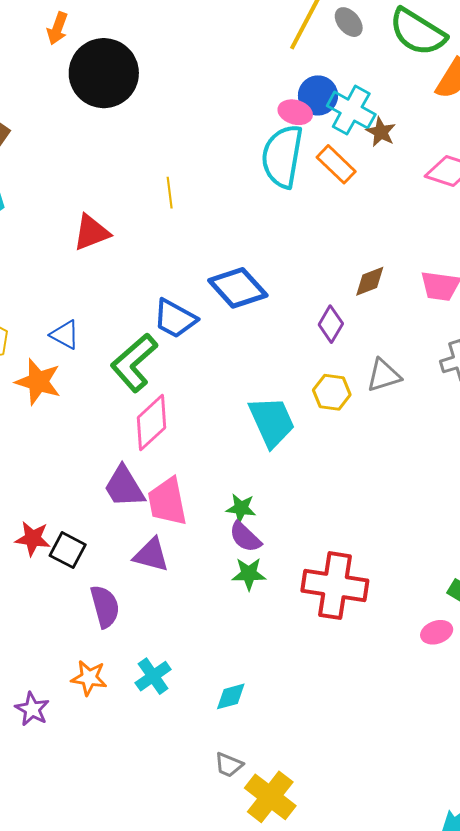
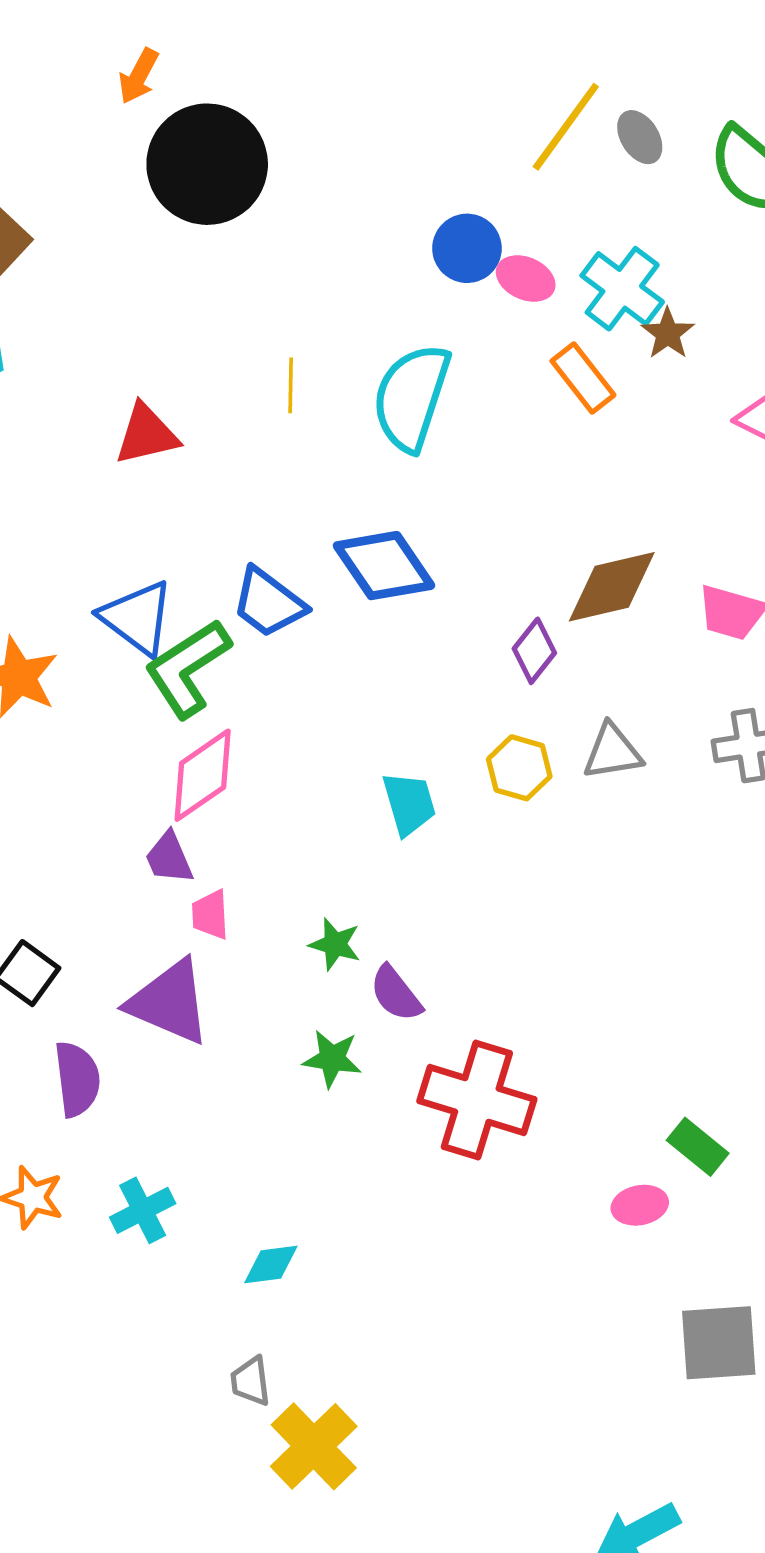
blue circle: (318, 95) -> (467, 248), moved
cyan semicircle: (282, 156) -> (411, 397), moved
brown diamond: (370, 281) -> (612, 587), size x1.6
blue triangle: (65, 335) -> (137, 618), moved, size x1.5
cyan trapezoid: (272, 422) -> (409, 804), size x0.7
purple trapezoid: (124, 487) -> (169, 858), moved, size x0.7
pink trapezoid: (167, 502) -> (210, 915), size x0.6
purple semicircle: (245, 537) -> (396, 994), moved
purple triangle: (151, 555) -> (169, 1002), size x1.4
gray trapezoid: (229, 765) -> (251, 1381), turned 52

